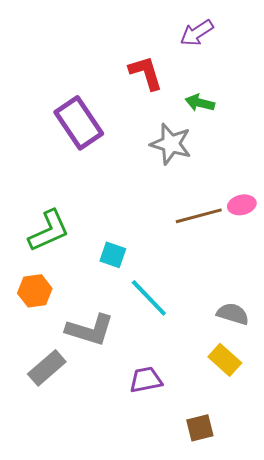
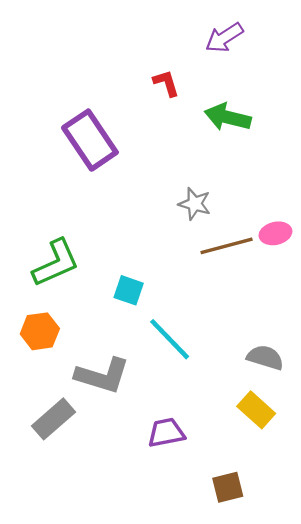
red L-shape: (146, 73) -> (166, 83), size x0.7
green arrow: (200, 103) -> (228, 117), size x1.4
gray star: (171, 144) -> (195, 204), moved, size x0.7

